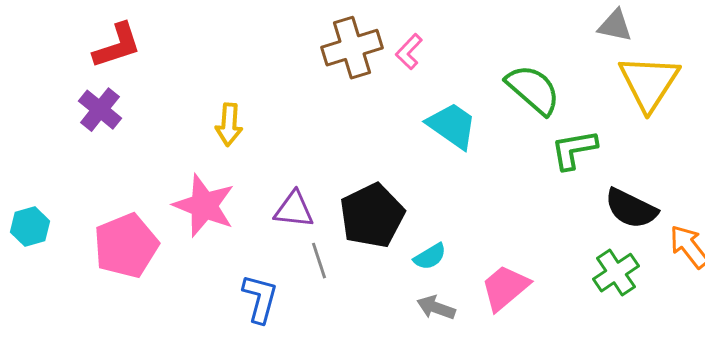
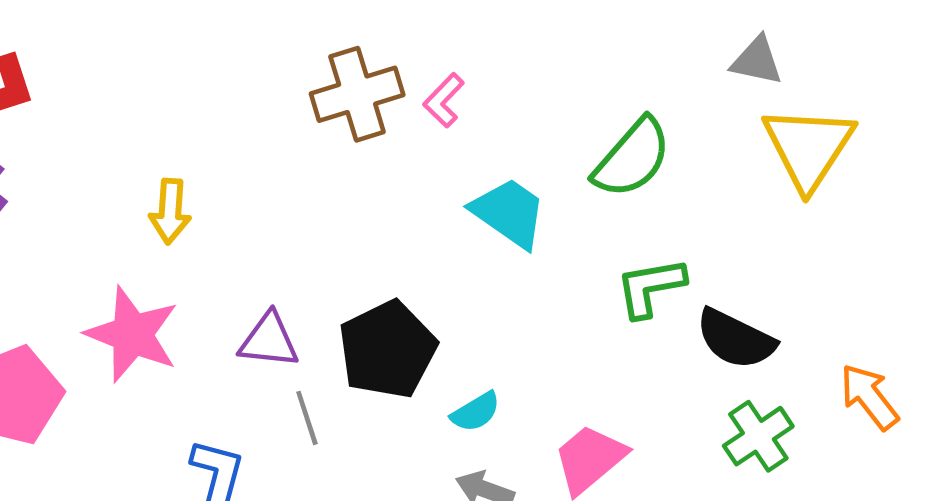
green semicircle: (533, 90) -> (632, 158), turned 90
green L-shape: (574, 150) -> (650, 287), moved
black semicircle: (631, 209) -> (736, 339), moved

